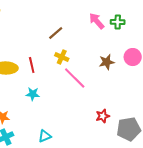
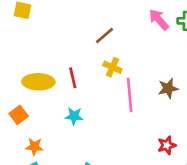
brown star: (107, 62) -> (168, 88), moved
pink line: (75, 78) -> (130, 95), turned 40

